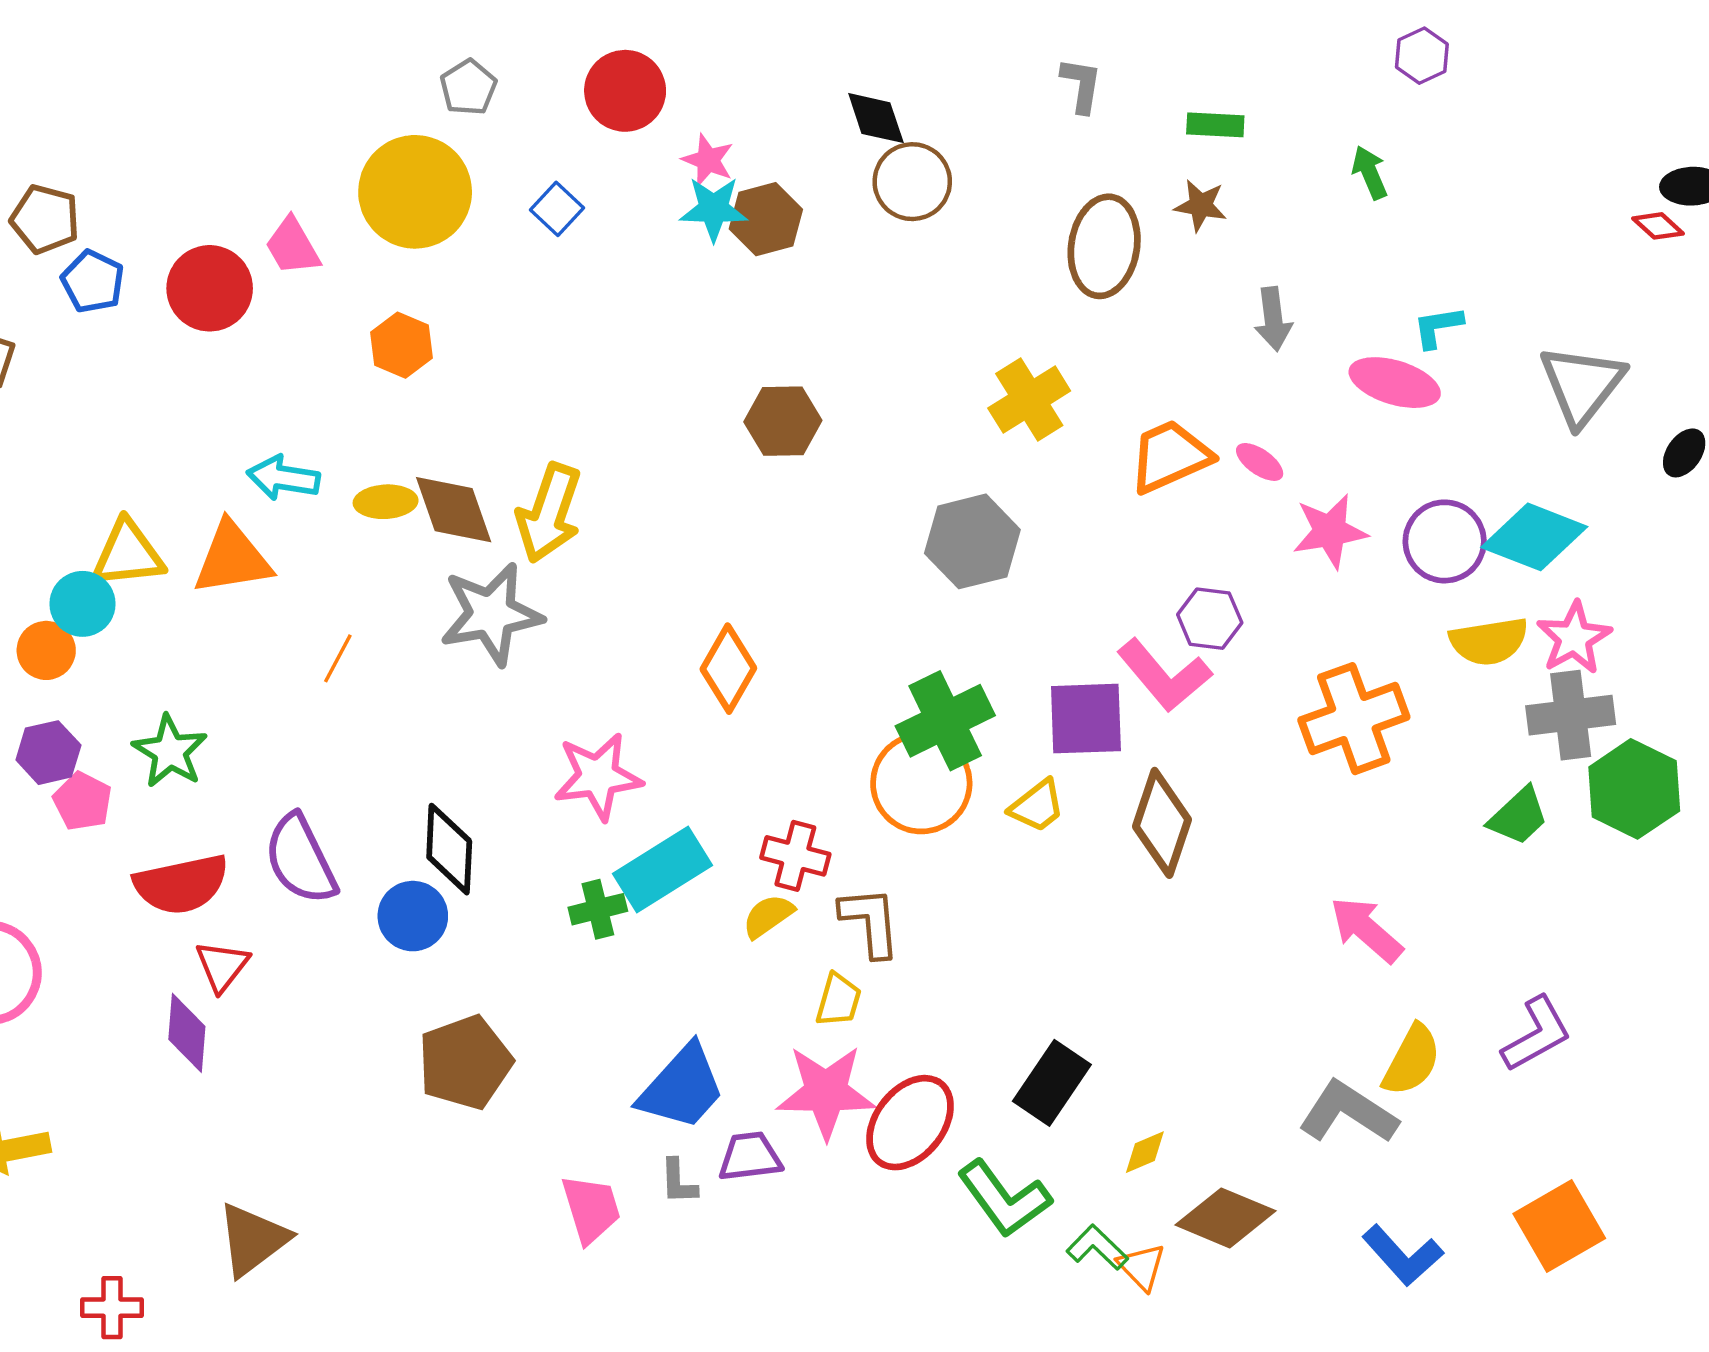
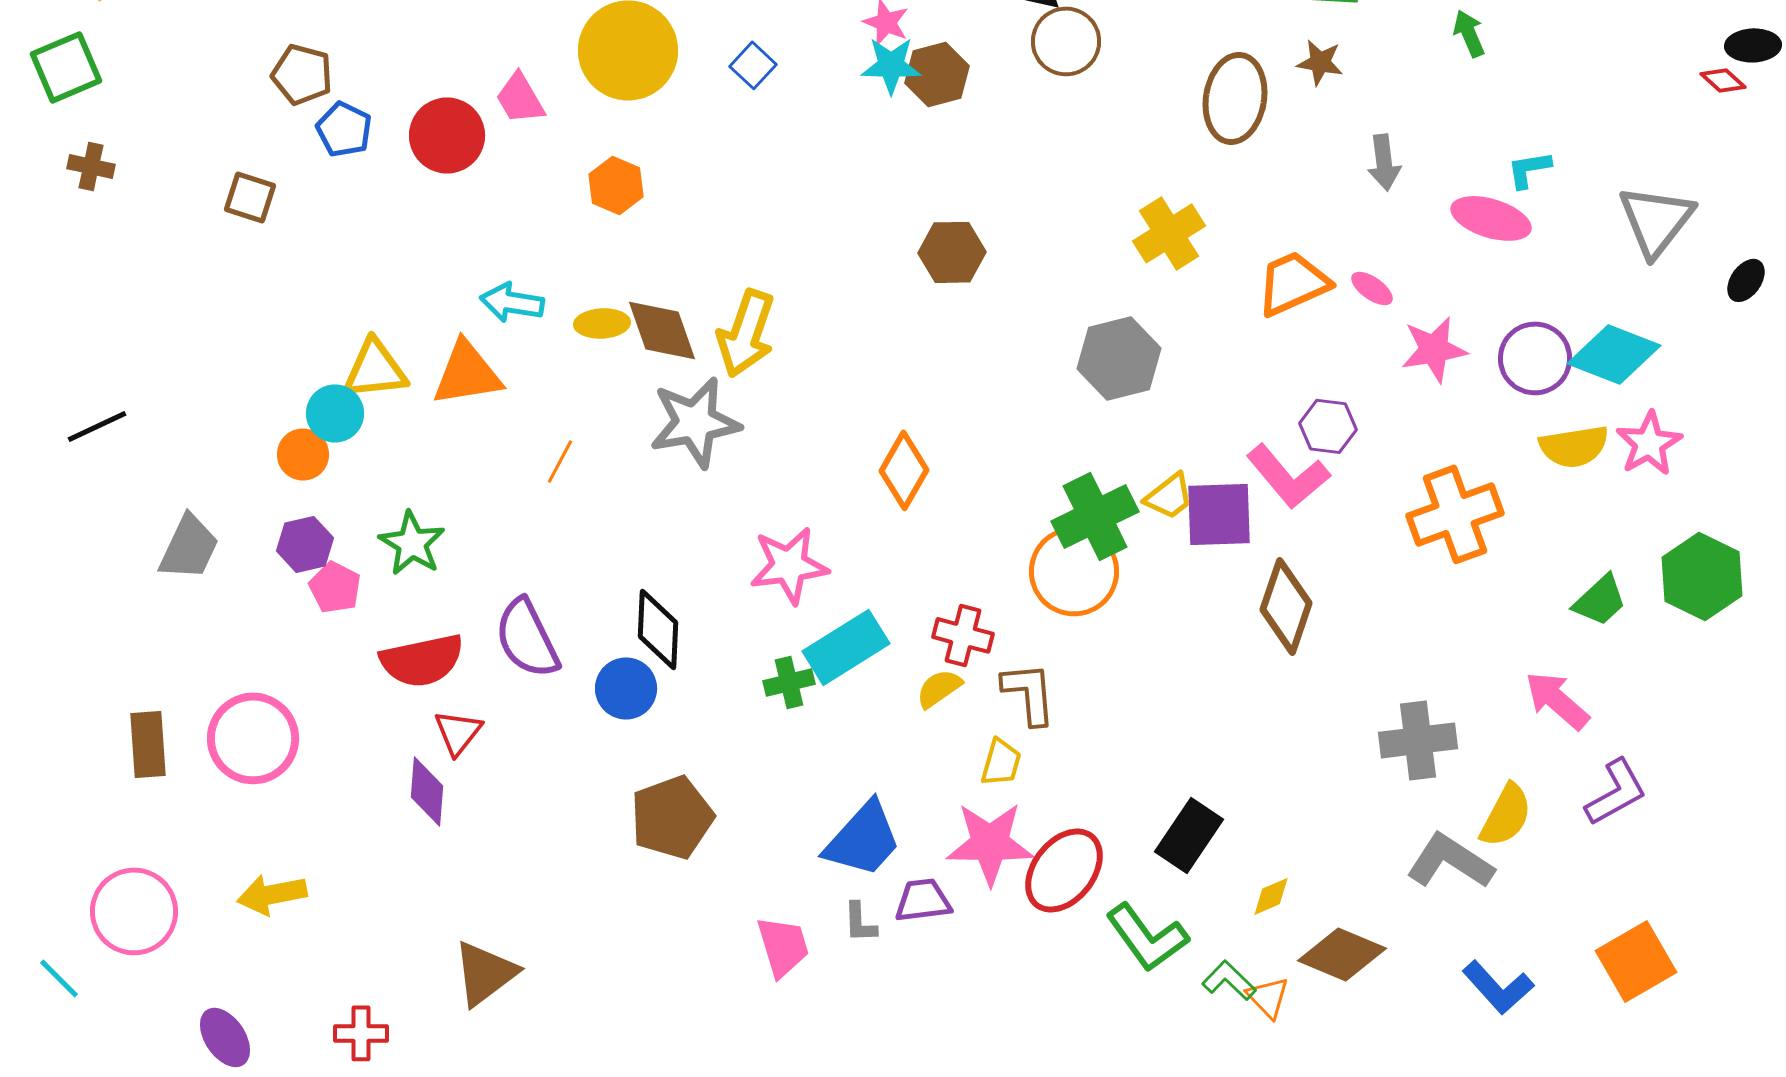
gray cross: (1571, 715) -> (1418, 740), moved
yellow trapezoid: (1037, 806) -> (1169, 496), moved
pink arrow: (1366, 930) -> (1557, 700), moved

